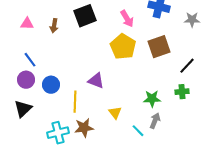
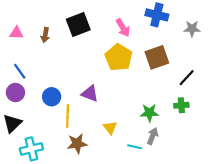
blue circle: (51, 85) -> (52, 97), moved
cyan line: (138, 131) -> (135, 147), turned -32
cyan cross: (58, 133) -> (31, 149), moved

